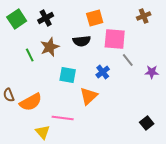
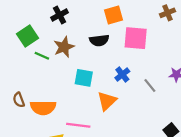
green square: (17, 19) -> (28, 36), moved
green line: (30, 55) -> (42, 56), turned -40
gray line: (128, 60) -> (150, 86), moved
orange semicircle: (31, 102) -> (43, 108), turned 30

